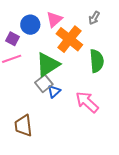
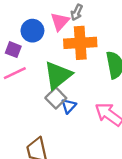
gray arrow: (94, 18) -> (77, 12), moved
orange cross: (69, 39) -> (80, 43), turned -36

